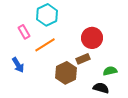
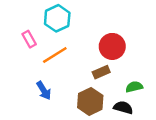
blue arrow: (18, 65) -> (44, 90), moved
brown hexagon: (66, 73) -> (90, 101), moved

